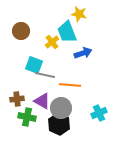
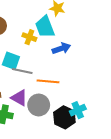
yellow cross: (52, 42) -> (29, 37), turned -32
black hexagon: (59, 124) -> (64, 117), moved

